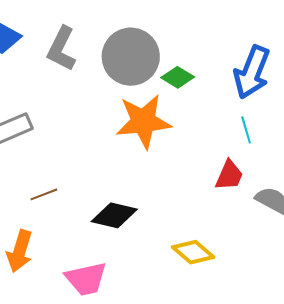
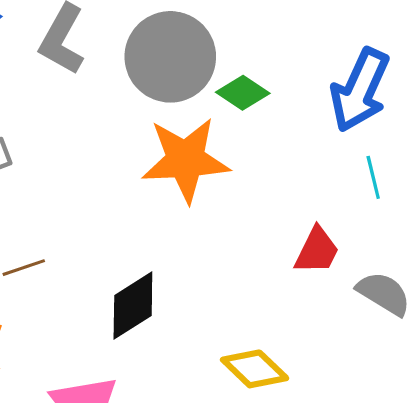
cyan line: (246, 130) -> (373, 177), moved
black diamond: (114, 215) -> (133, 306), turned -48

